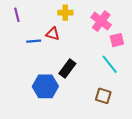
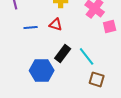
red triangle: (53, 34) -> (56, 24), moved
cyan line: (110, 64) -> (87, 56), moved

